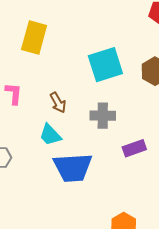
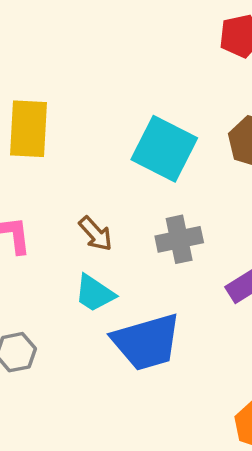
cyan square: (105, 65) -> (164, 149), turned -33

